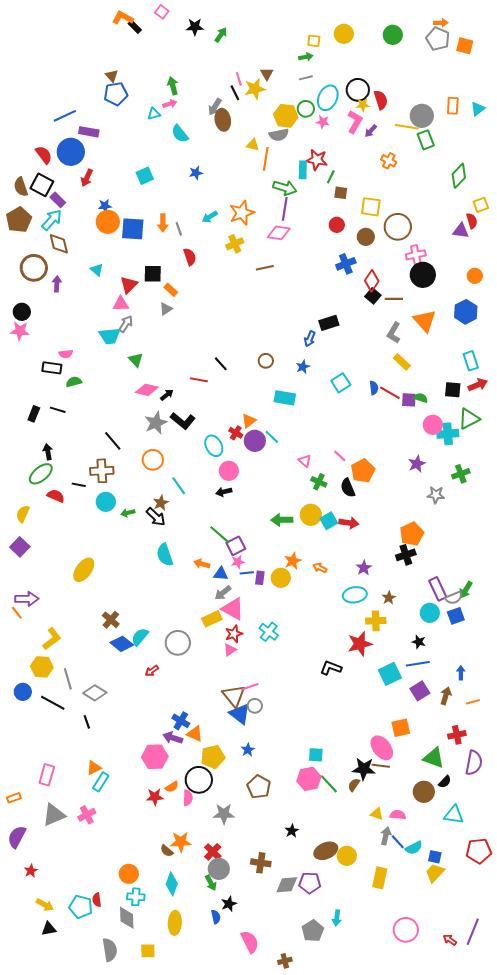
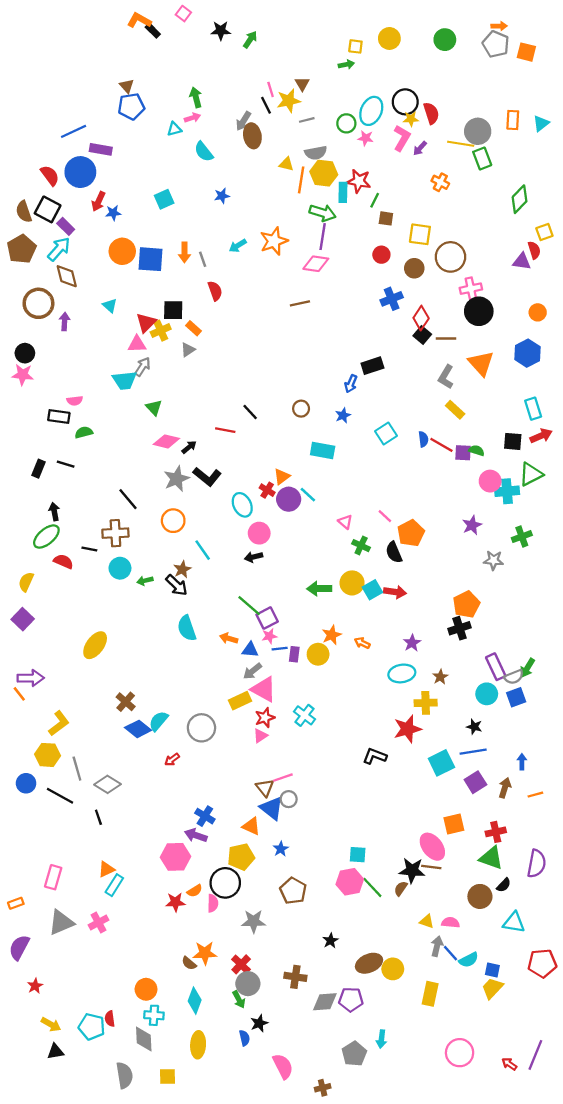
gray line: (306, 78) -> (307, 120), moved
yellow hexagon: (286, 116) -> (324, 173), moved
blue star: (105, 206) -> (113, 213), moved
yellow cross: (235, 244) -> (161, 331), moved
brown triangle: (234, 696) -> (265, 788), size x0.7
orange triangle: (195, 734) -> (251, 826), moved
red cross: (457, 735) -> (496, 832), moved

